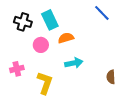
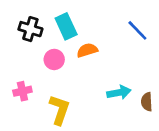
blue line: (102, 13) -> (137, 30), moved
cyan arrow: (74, 63) -> (119, 93), moved

